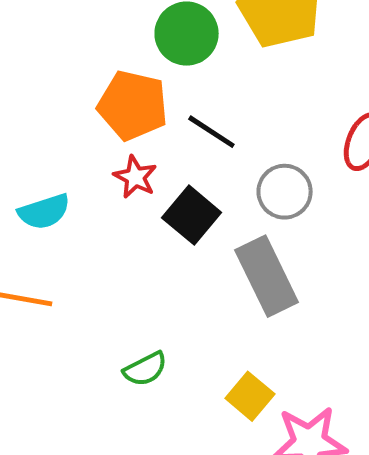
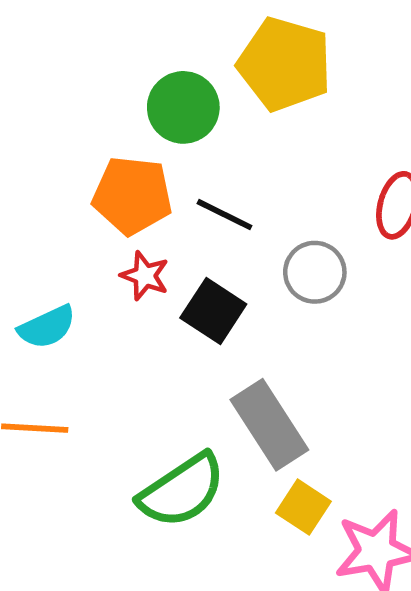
gray rectangle: (267, 276) -> (269, 425), moved
green semicircle: (145, 369) -> (182, 491), size x1.8

